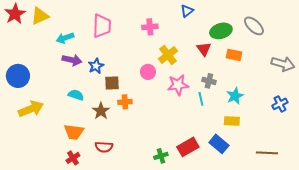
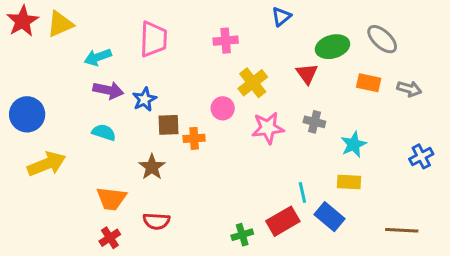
orange rectangle: (234, 55) -> (369, 83), moved
gray arrow: (283, 64) -> (409, 89), moved, size x0.7
cyan semicircle: (76, 95) -> (104, 132), moved
cyan line: (201, 99) -> (302, 193), moved
orange cross: (125, 102) -> (194, 138), moved

